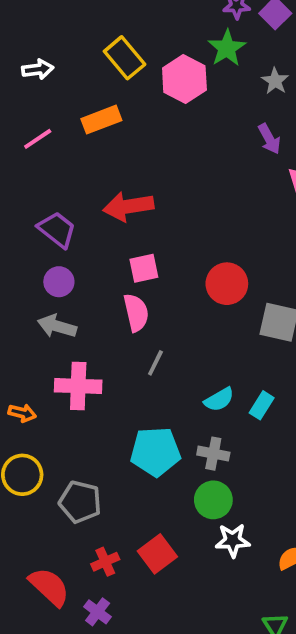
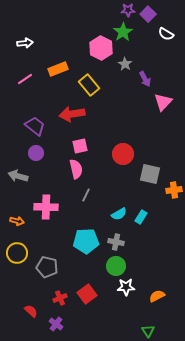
yellow rectangle: (125, 58) -> (89, 85), moved
gray star: (275, 81) -> (125, 64), moved
gray arrow: (57, 326) -> (18, 176), moved
red semicircle: (49, 587) -> (31, 311), size x0.6

